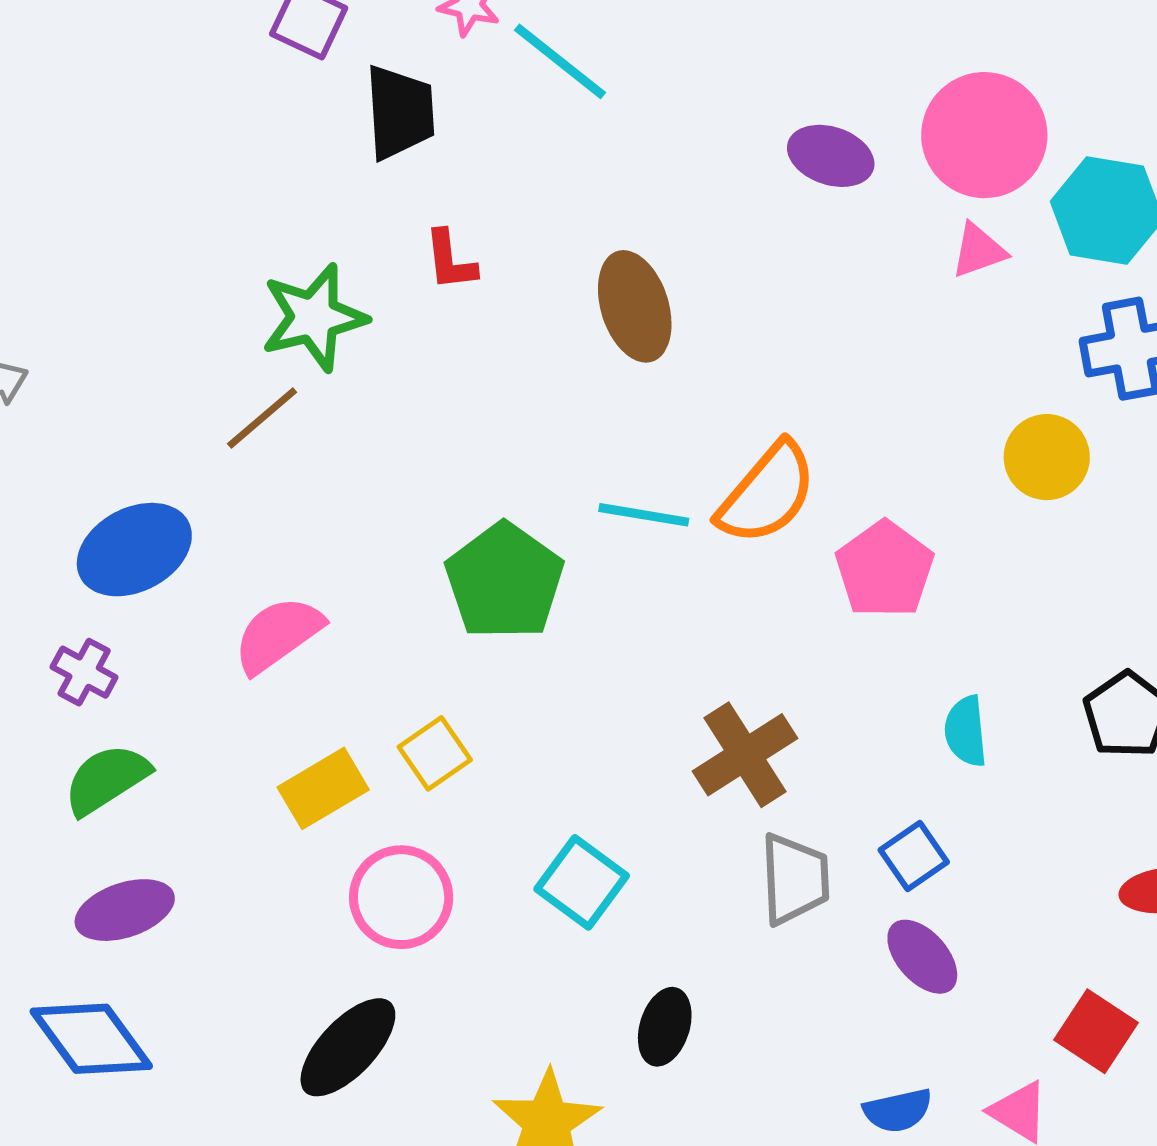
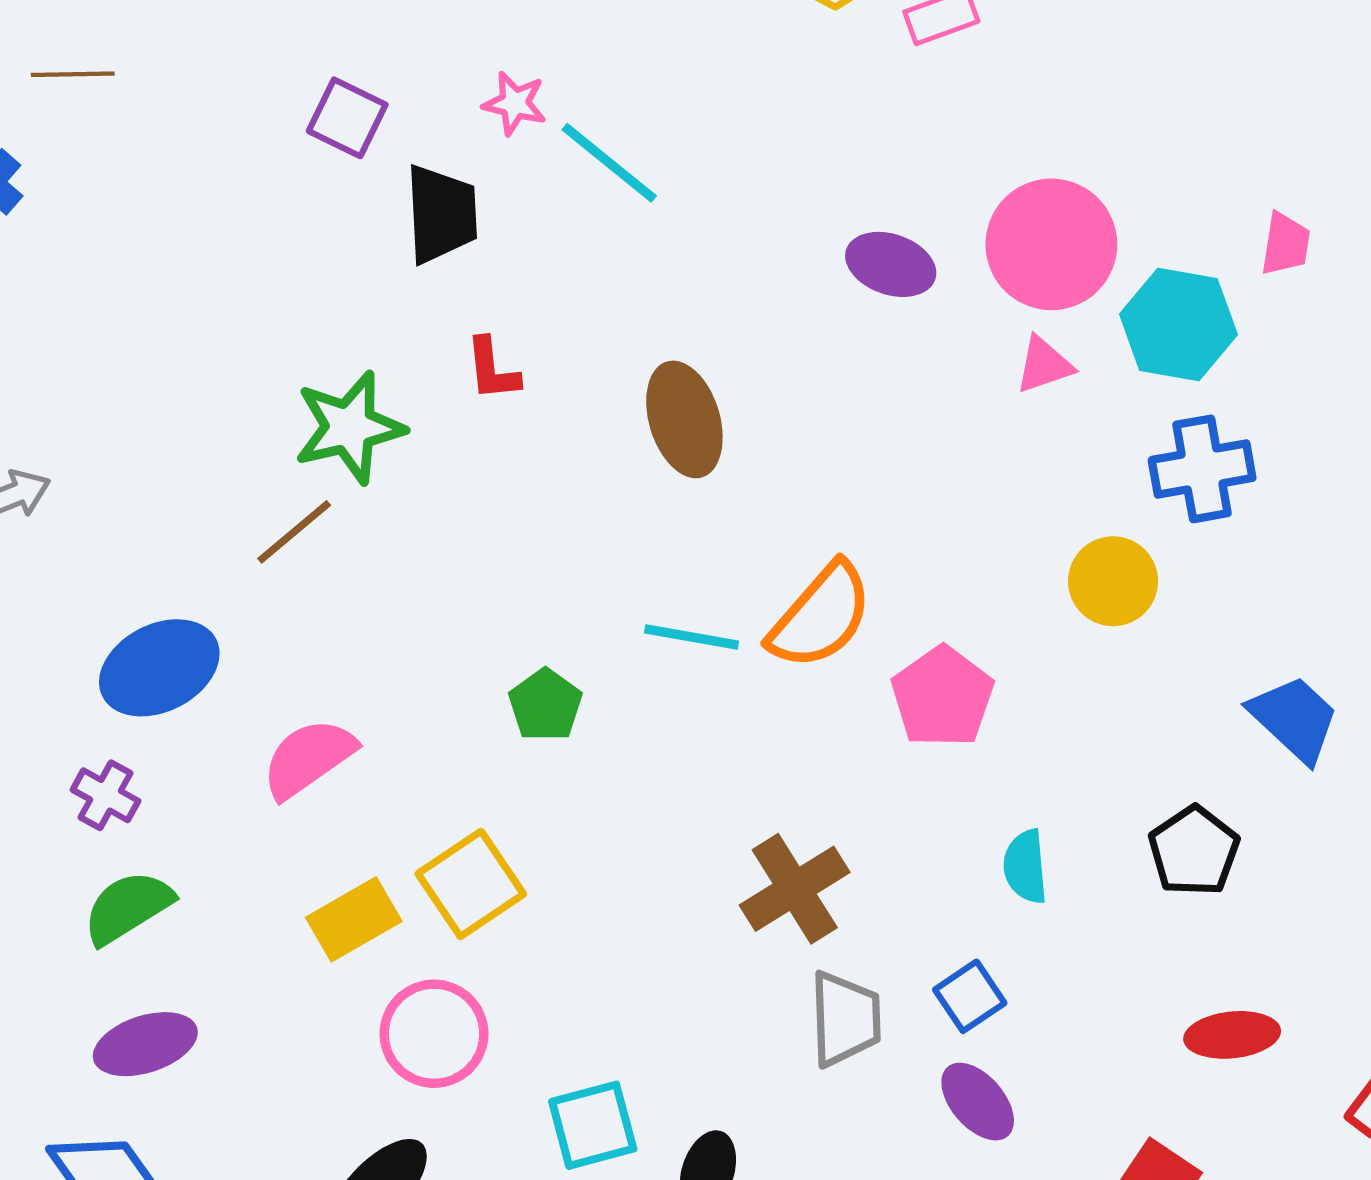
green pentagon: (504, 581) -> (545, 705), size x0.6
yellow square: (435, 753) -> (471, 884), size x1.4
cyan square: (582, 882) -> (593, 1125), moved, turned 38

